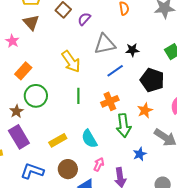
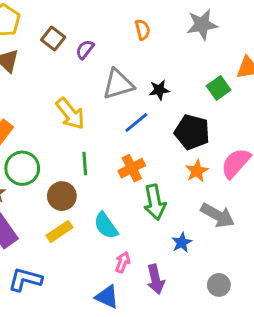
orange star: (145, 110) -> (197, 171), moved
brown circle: (68, 169) -> (62, 196), moved

